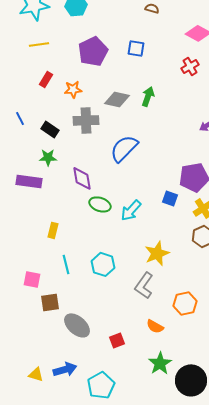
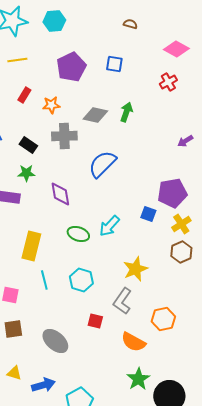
green ellipse: (100, 204) -> (78, 234), moved
yellow rectangle: (53, 230) -> (31, 246), size x1.8
brown square: (50, 302) -> (13, 329), moved
orange semicircle: (155, 326) -> (133, 342), size x1.4
red square: (117, 340) -> (95, 321), moved, turned 35
yellow triangle: (36, 374) -> (14, 373), moved

